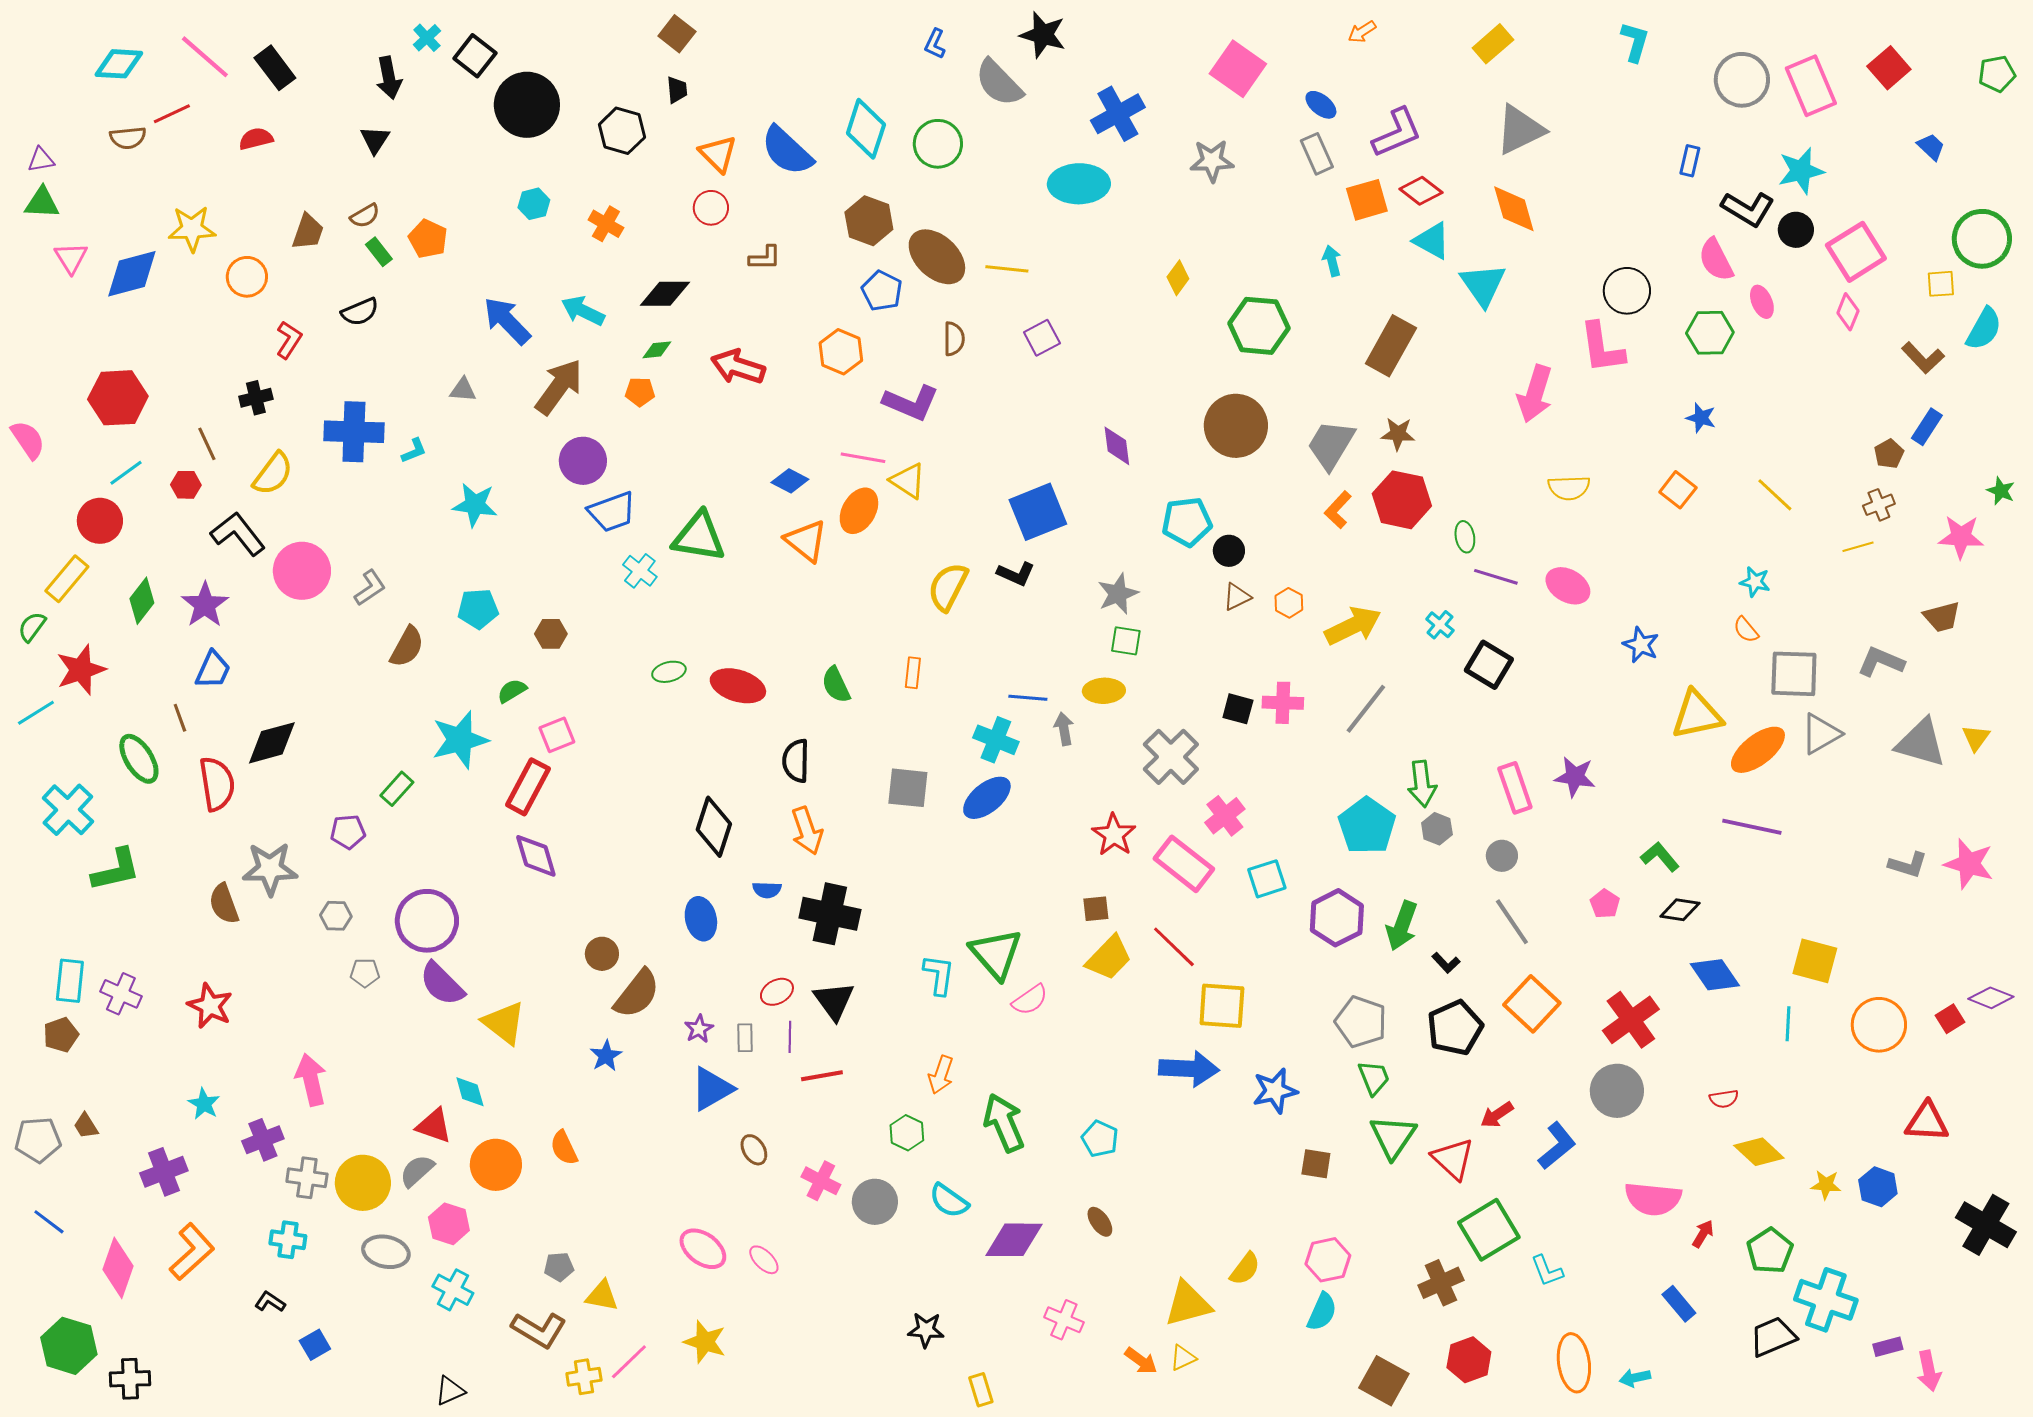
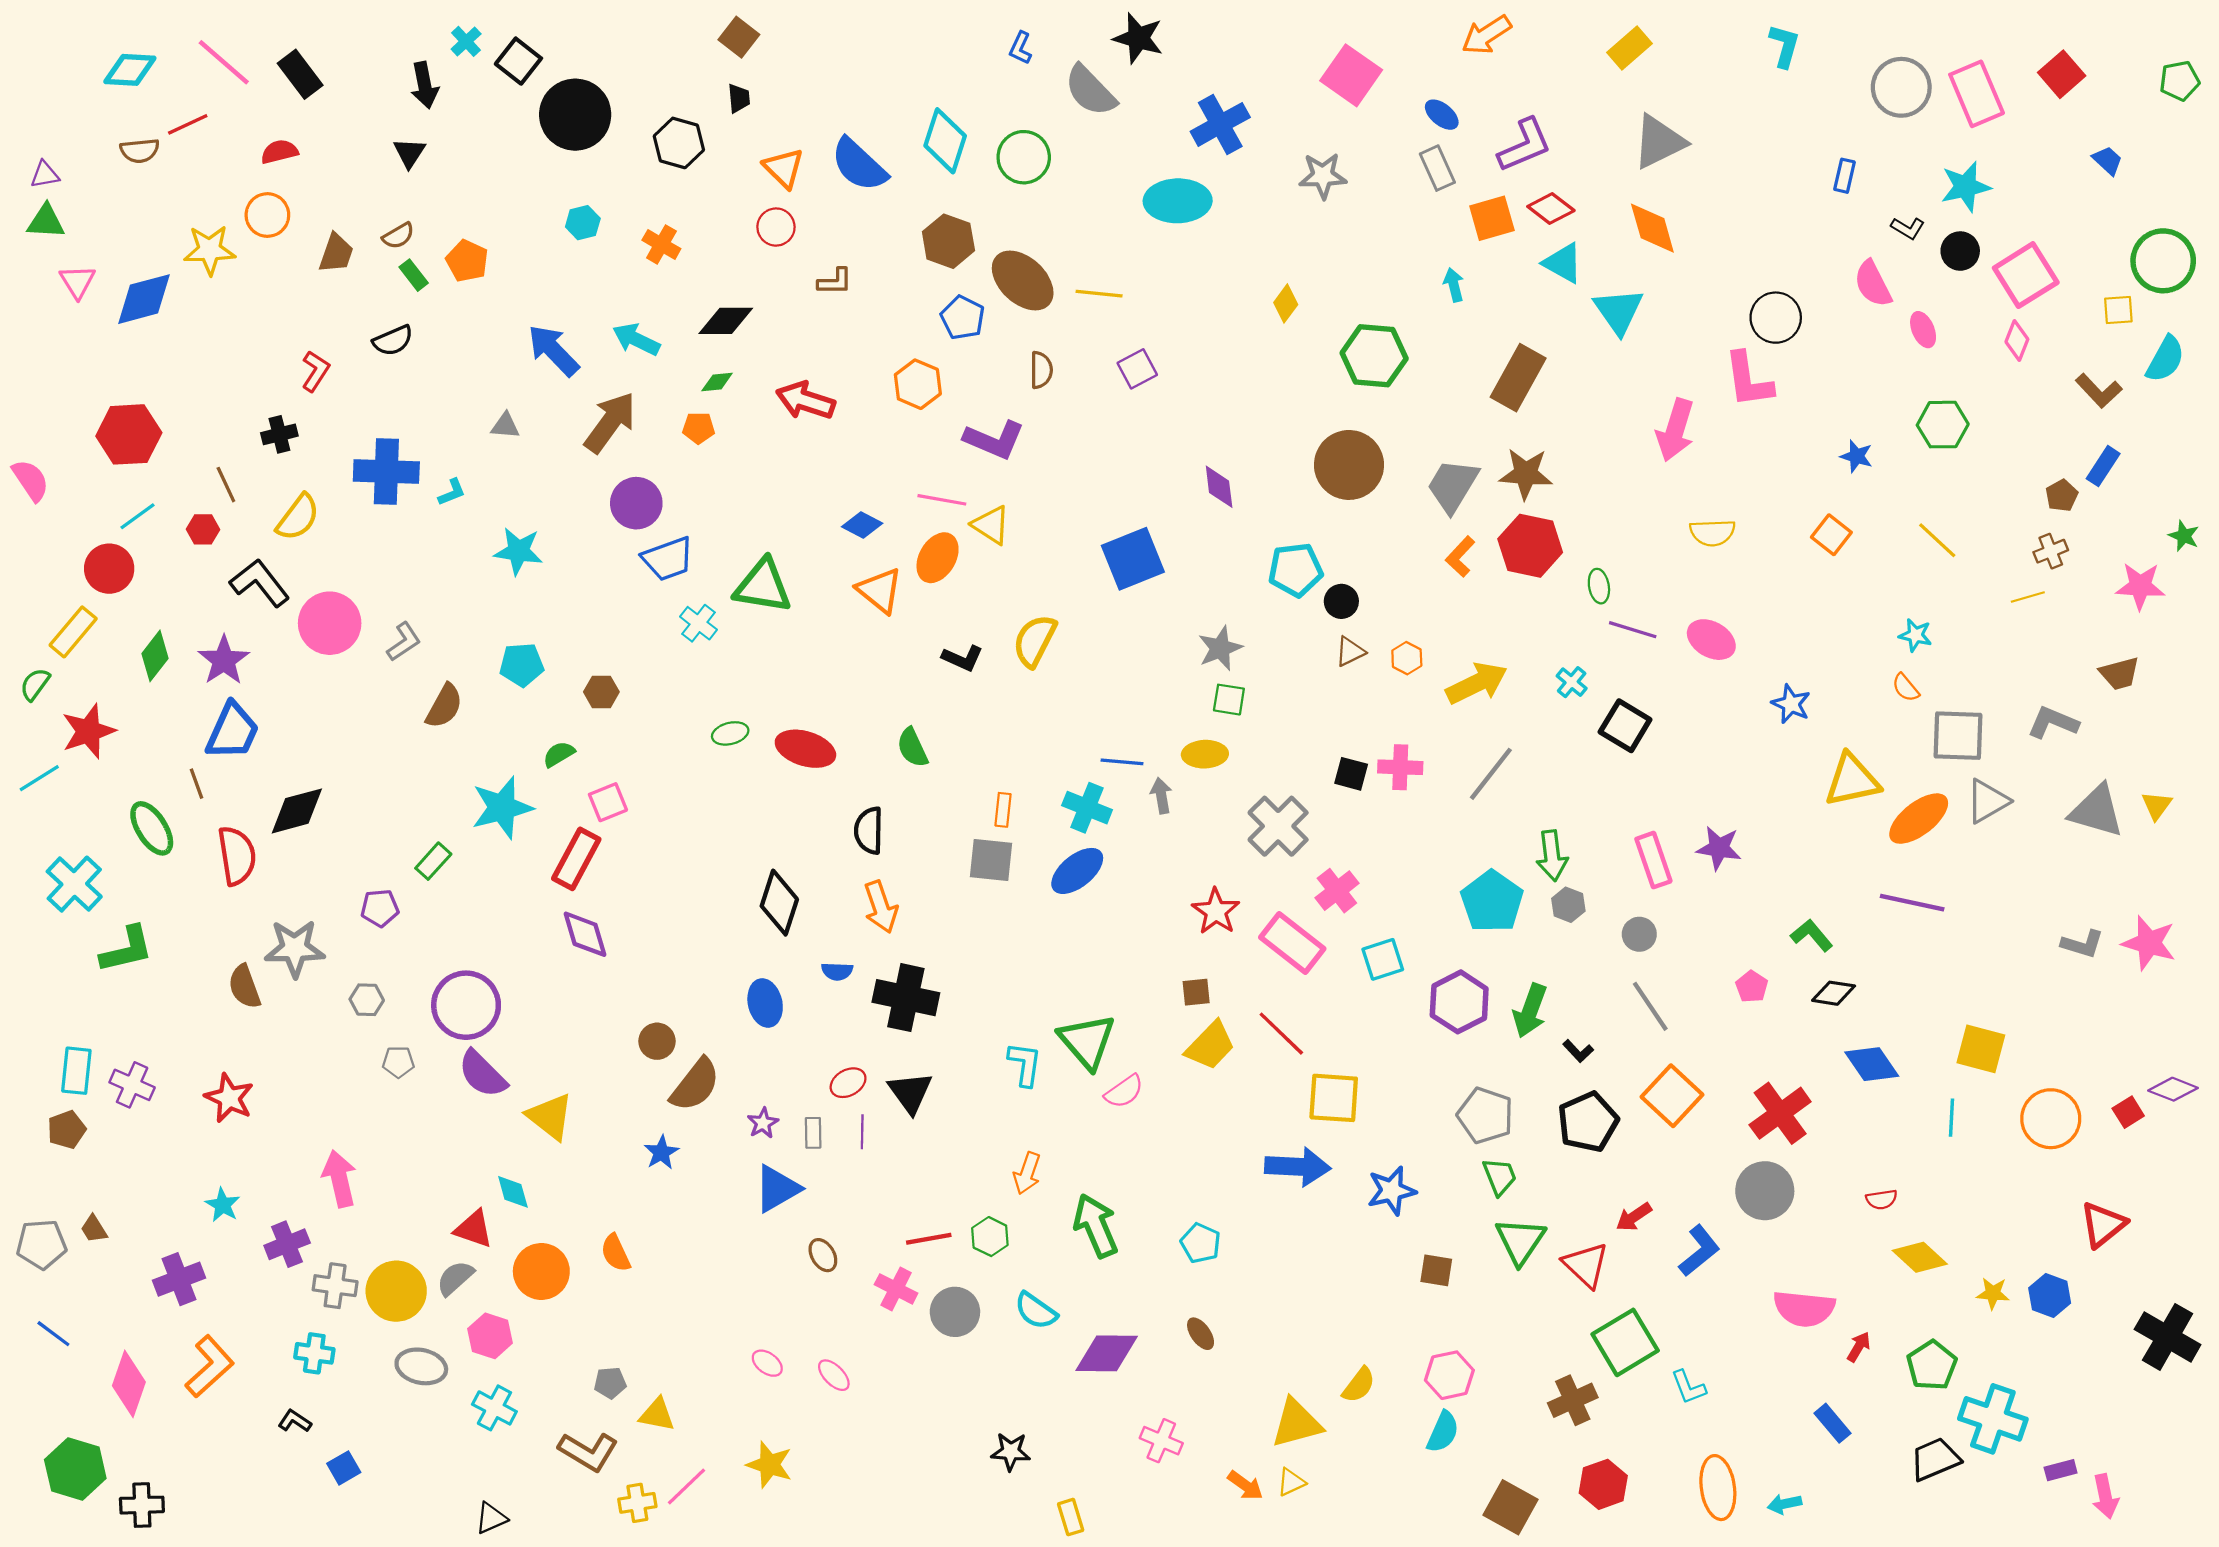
orange arrow: (1362, 32) -> (1486, 35), size x1.6
black L-shape: (1748, 209) -> (1908, 228), size x0.6
orange circle: (247, 277) -> (267, 215), moved
green hexagon: (1710, 333) -> (1943, 425), moved
brown star: (1398, 434) -> (1526, 474), size x1.4
black L-shape: (1016, 574) -> (963, 658), moved
blue trapezoid: (213, 670) -> (232, 731), size x1.4
orange rectangle: (913, 673) -> (1003, 810), moved
red line: (822, 1076) -> (929, 1239), moved
red triangle: (1927, 1122) -> (2103, 1225), turned -42
pink ellipse: (703, 1249) -> (767, 1363), size x0.6

